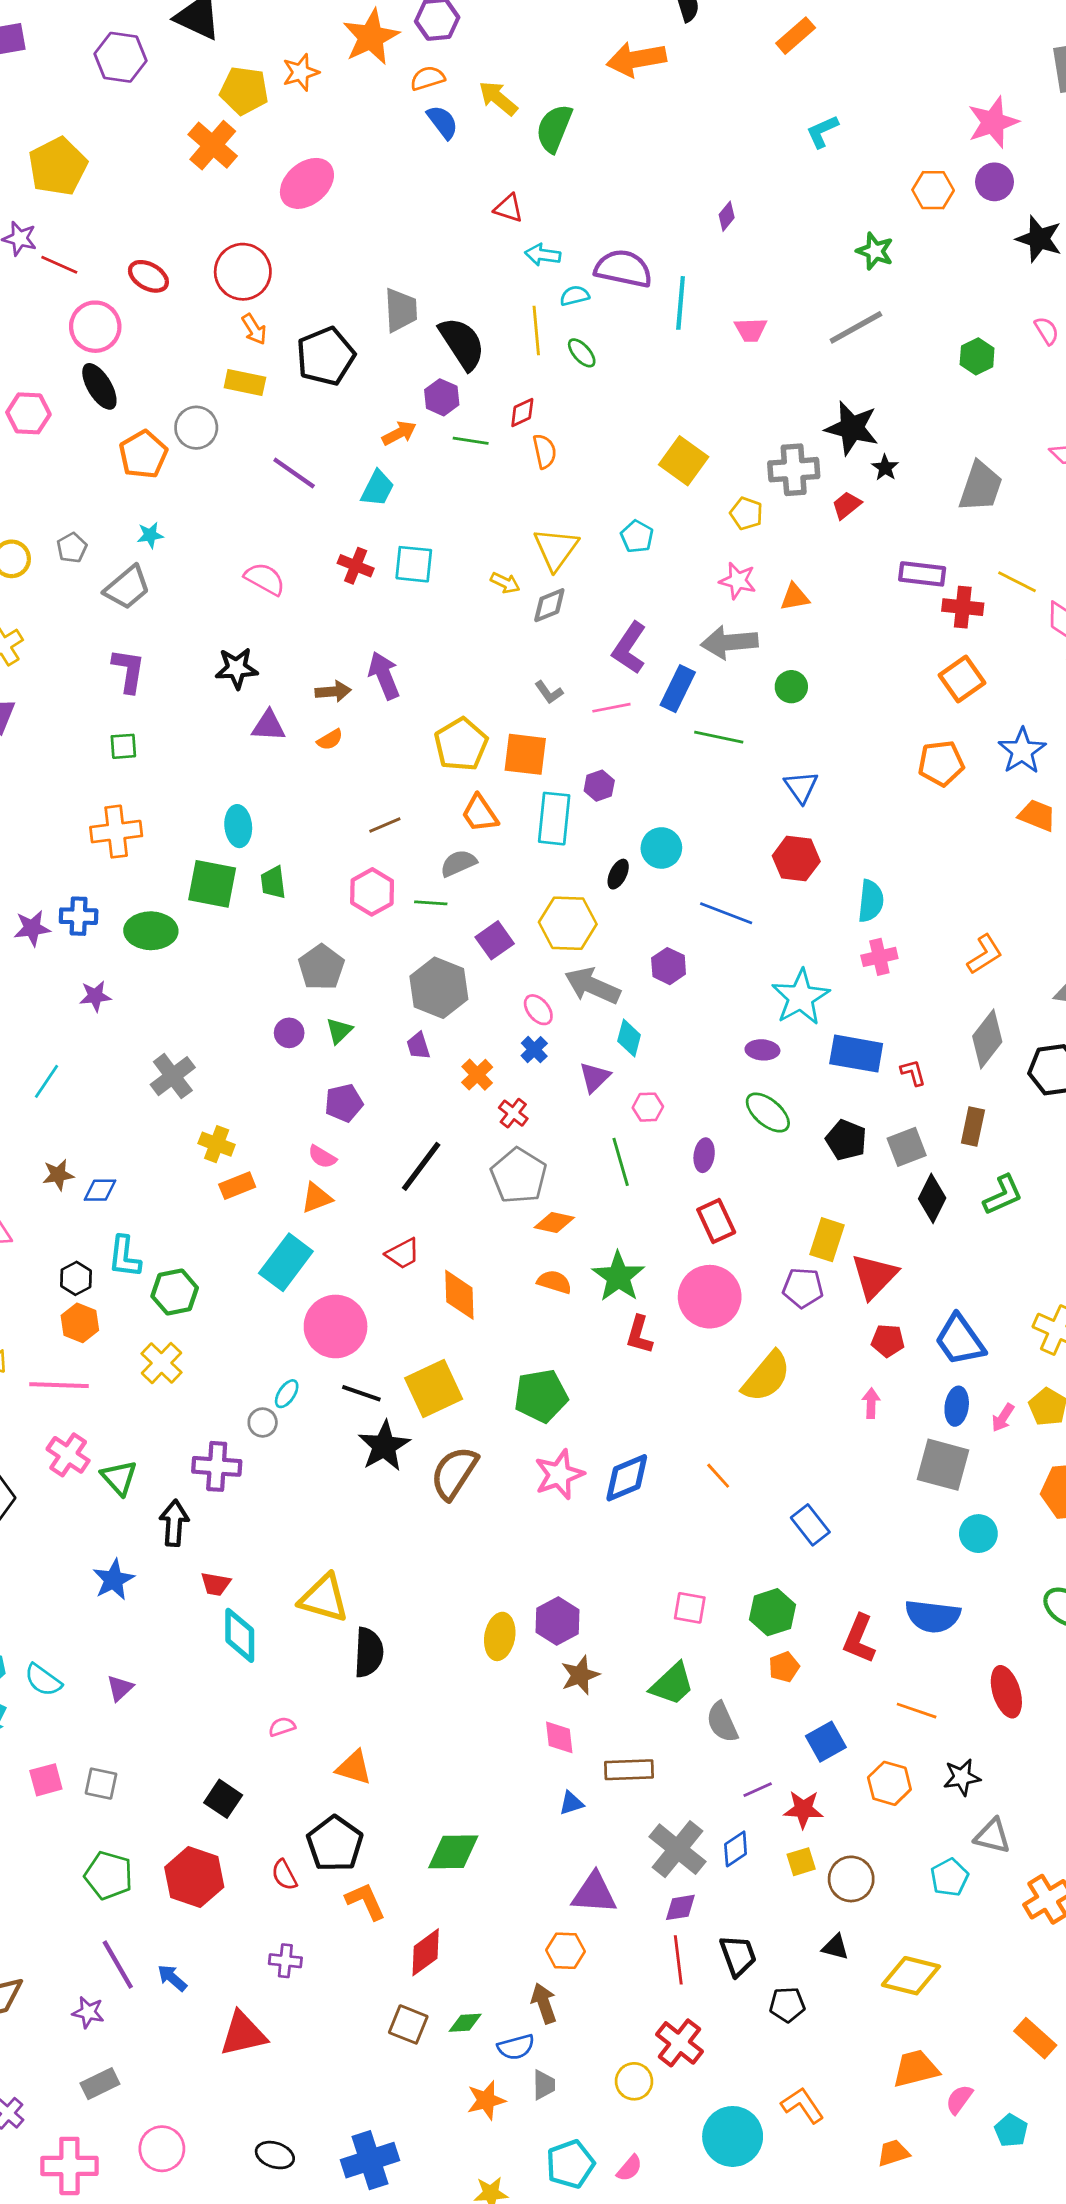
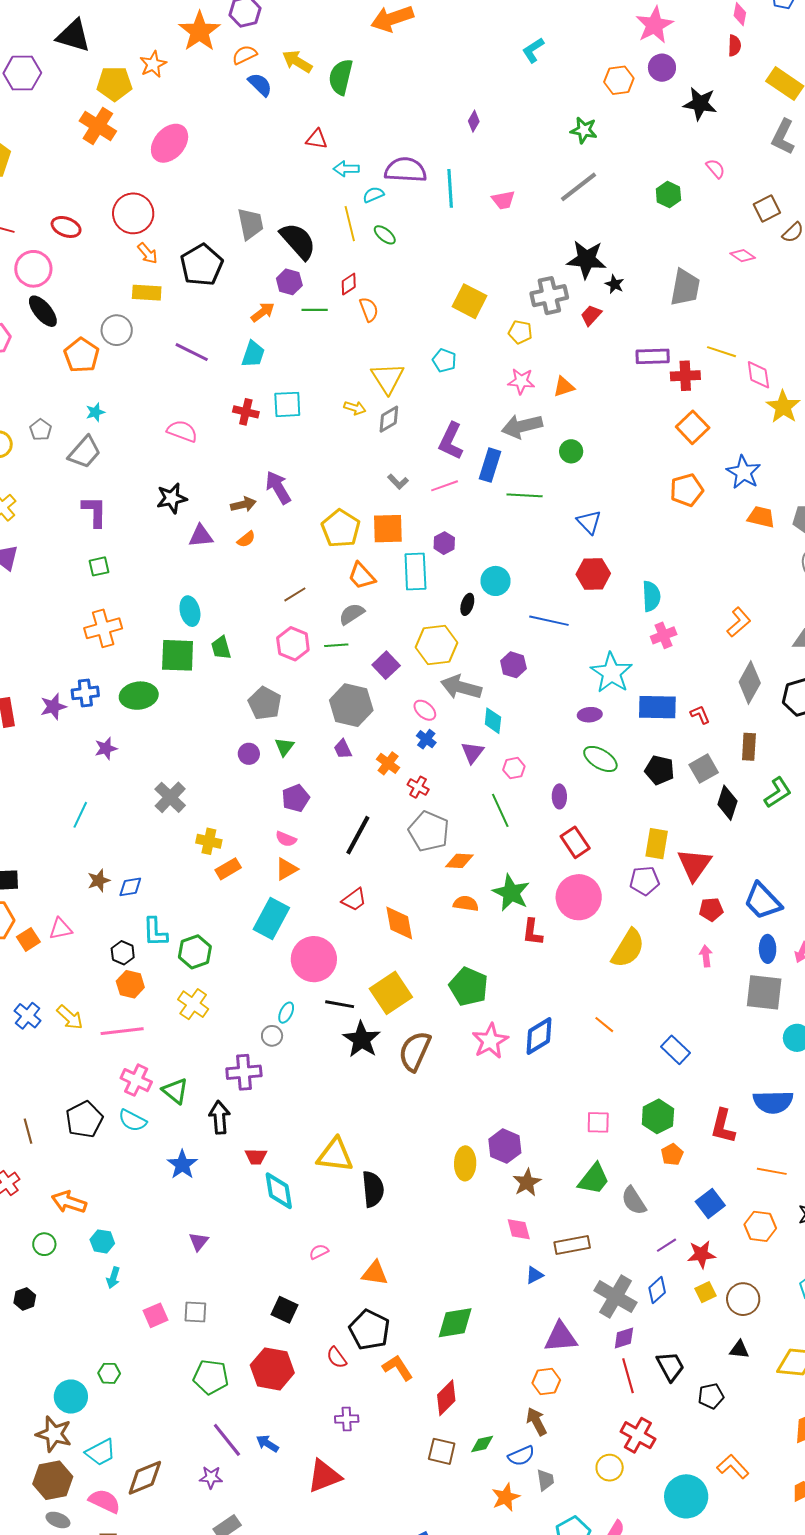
green pentagon: (541, 1396) -> (469, 987), turned -30
cyan semicircle: (43, 1680) -> (132, 1121), moved

